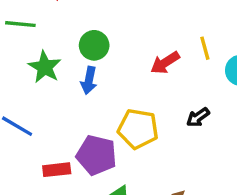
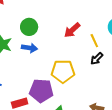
yellow line: (205, 48) -> (94, 41), moved
blue arrow: (89, 80) -> (29, 48), turned -84

